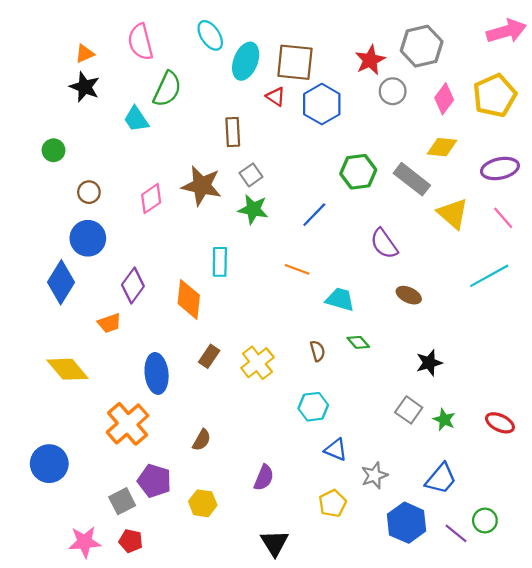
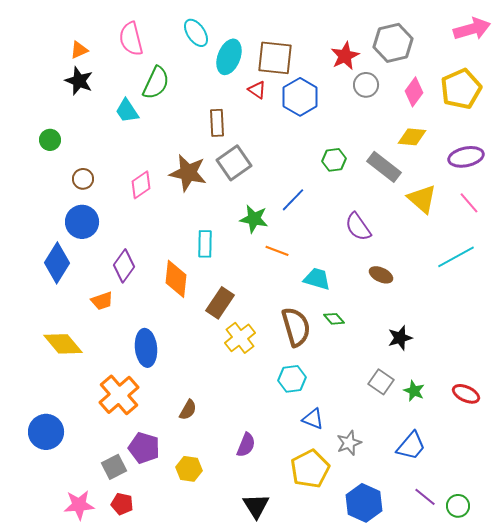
green hexagon: (358, 172) -> (334, 160), size x0.7
gray square: (251, 175) -> (234, 163), size x1.6
green star: (253, 209) -> (254, 219), moved
brown semicircle: (318, 351) -> (296, 327), size x2.0
brown rectangle: (209, 356) -> (220, 303), moved, size x1.4
yellow pentagon: (333, 503) -> (310, 469), size x1.5
green circle: (485, 521) -> (458, 506), moved
blue hexagon: (407, 523) -> (364, 503), moved

